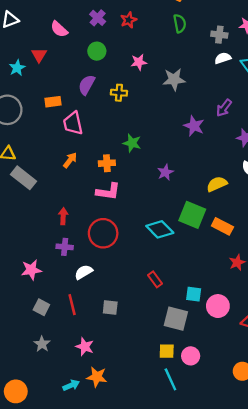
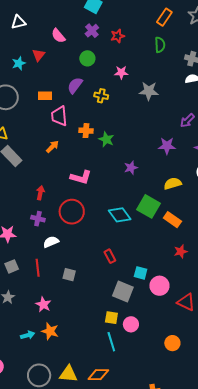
purple star: (194, 126) -> (167, 146), moved, turned -30
orange cross: (107, 163) -> (86, 131), moved
gray square: (41, 307) -> (12, 266), turned 32

